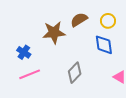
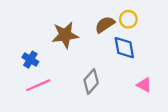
brown semicircle: (79, 20) -> (105, 25), moved

